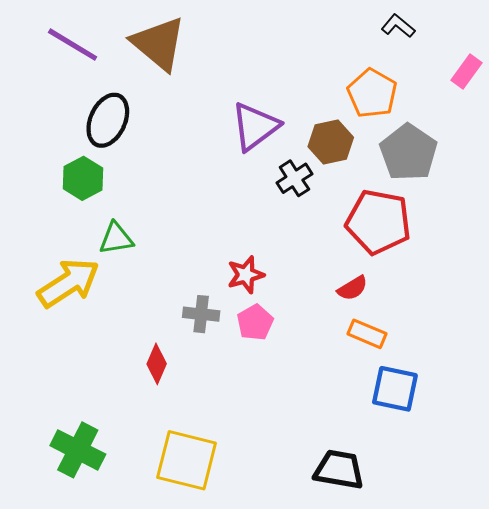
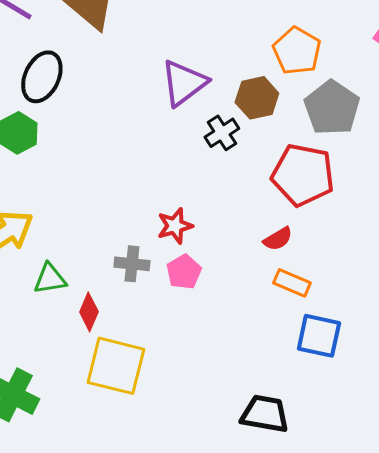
green triangle: (116, 238) -> (50, 279), moved
yellow square: (187, 460) -> (116, 366), moved

